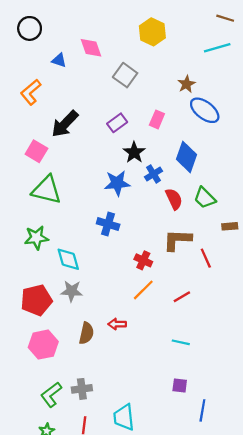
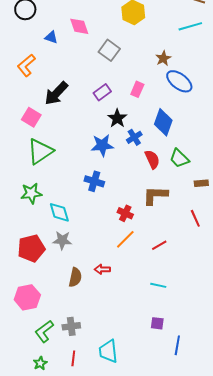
green triangle: (47, 190) -> (40, 151), turned -48
red line: (206, 258) -> (195, 218), moved
pink hexagon: (43, 345) -> (27, 297), moved

